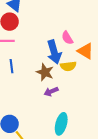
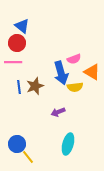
pink semicircle: (67, 38) -> (74, 59), turned -80
brown star: (45, 72) -> (35, 86), moved, turned 30

